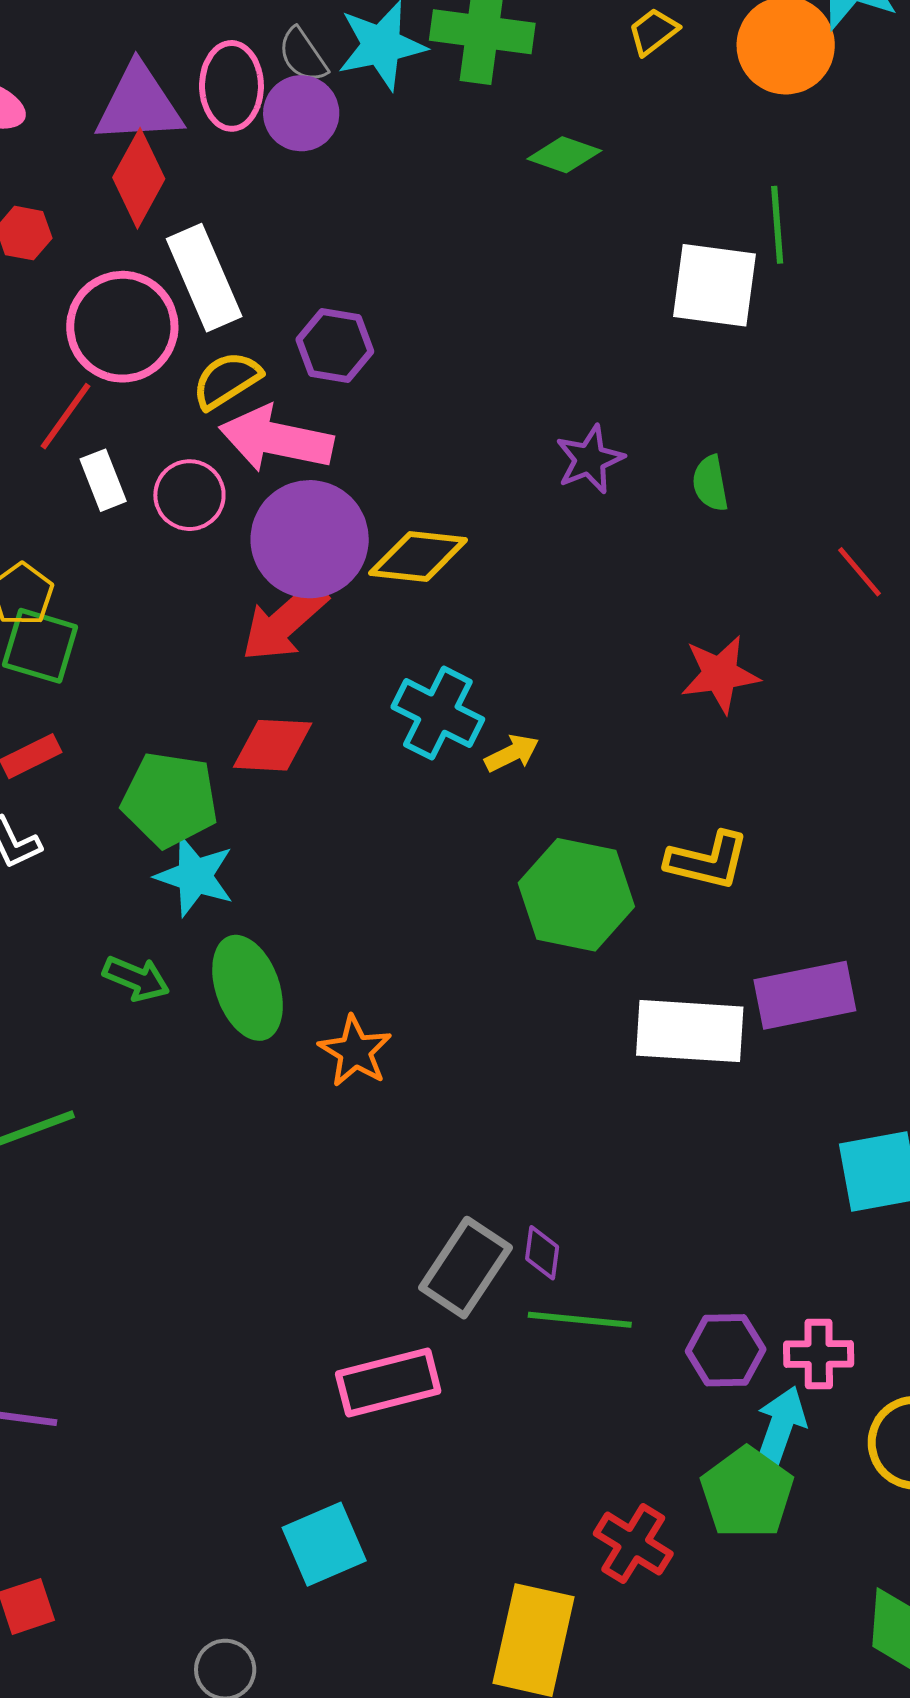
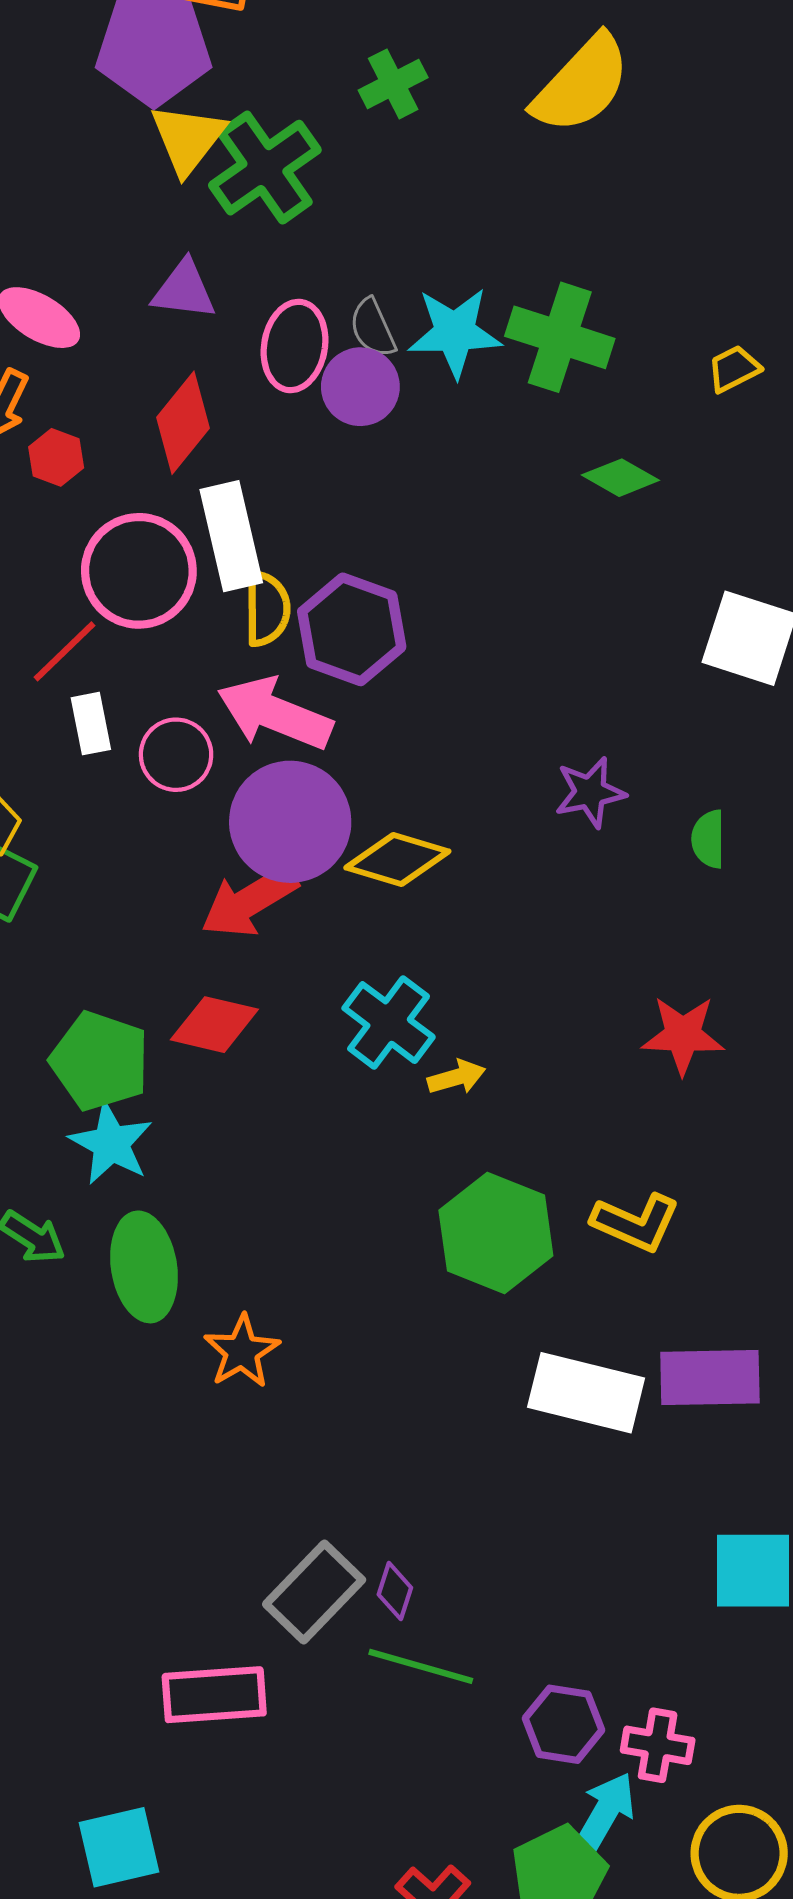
purple triangle: (139, 104) -> (184, 290), moved, size x0.7
purple hexagon: (335, 345) -> (352, 629), size x1.4
yellow semicircle: (227, 380) -> (267, 609), moved, turned 112

